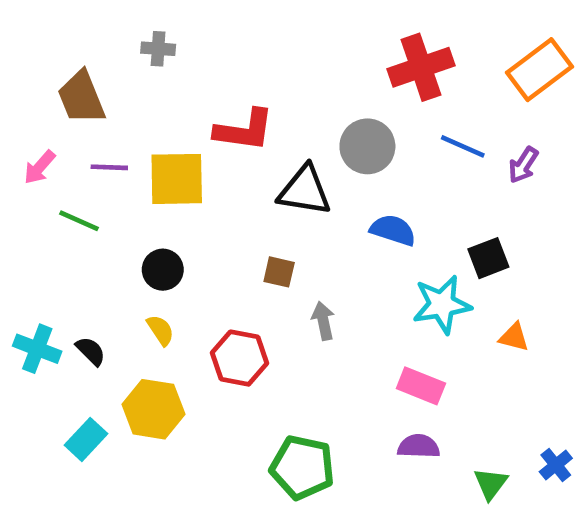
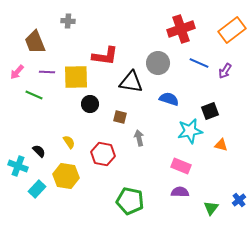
black circle: (163, 270) -> (90, 104), moved
cyan cross: (37, 349) -> (18, 166), moved

